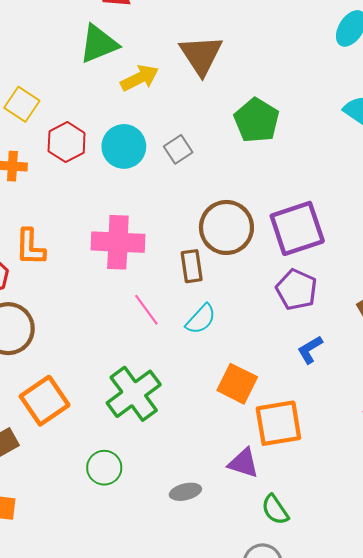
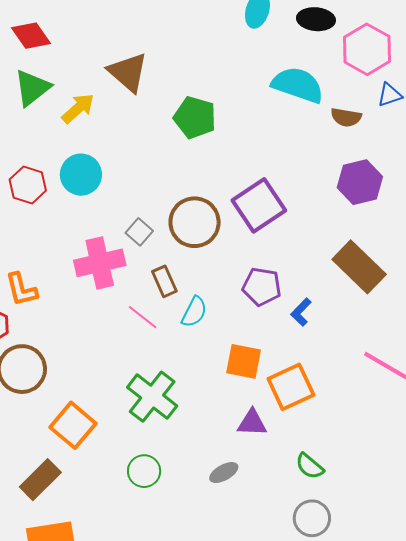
gray square: (178, 149) -> (139, 232), moved
brown rectangle: (192, 266) -> (164, 281), moved
purple pentagon: (296, 290) -> (262, 287), moved
purple triangle: (243, 463) -> (252, 423), moved

